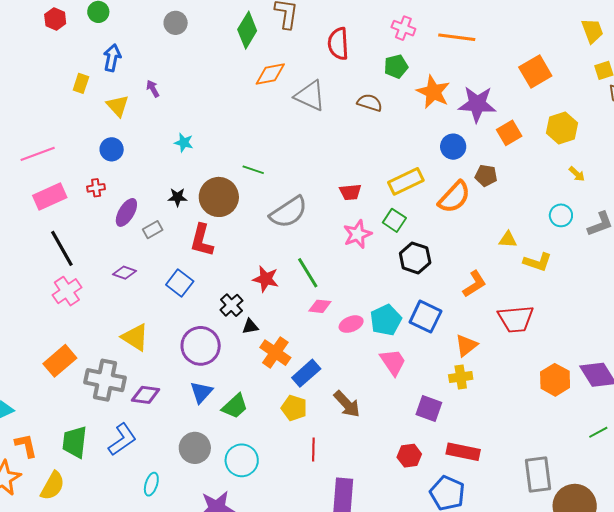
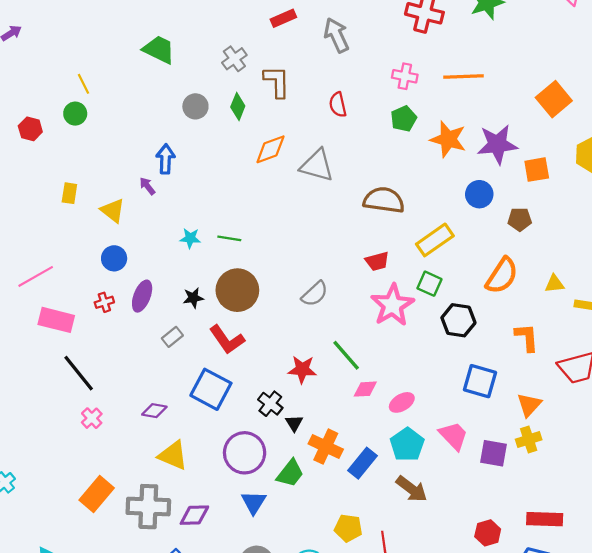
gray circle: (176, 23) -> (195, 106), moved
green diamond: (247, 30) -> (238, 106), size x0.7
red semicircle: (338, 44) -> (338, 105), size x0.7
blue arrow: (112, 58) -> (166, 159), moved
brown semicircle: (370, 103) -> (384, 200), moved, size x1.5
orange square: (509, 133) -> (537, 170), turned 30
green line: (253, 170) -> (229, 238), moved
pink rectangle: (50, 197) -> (56, 320), turned 48
orange semicircle: (454, 197) -> (502, 276), moved
purple ellipse: (126, 212) -> (142, 296), moved
gray semicircle: (289, 212) -> (315, 294), size x0.7
pink star: (357, 234) -> (392, 305), size x1.4
red L-shape: (202, 240) -> (227, 340), turned -40
purple diamond: (124, 273) -> (154, 411), moved
blue square: (180, 283) -> (211, 389), size x1.4
orange L-shape: (475, 284) -> (527, 337), turned -52
pink cross: (67, 291) -> (92, 418), size x0.7
cyan pentagon: (386, 320) -> (407, 445), moved
black triangle: (250, 326) -> (294, 423), turned -42
green trapezoid: (235, 406) -> (290, 473), moved
yellow pentagon: (294, 408) -> (348, 528), moved
purple square: (429, 409) -> (493, 453), moved

